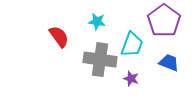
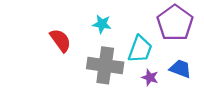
purple star: (131, 79) -> (150, 77), moved

